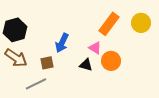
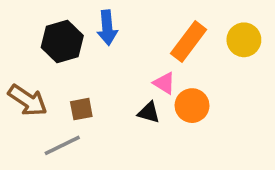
black hexagon: (15, 30) -> (62, 42), moved
blue arrow: (62, 43) -> (107, 28), moved, turned -30

